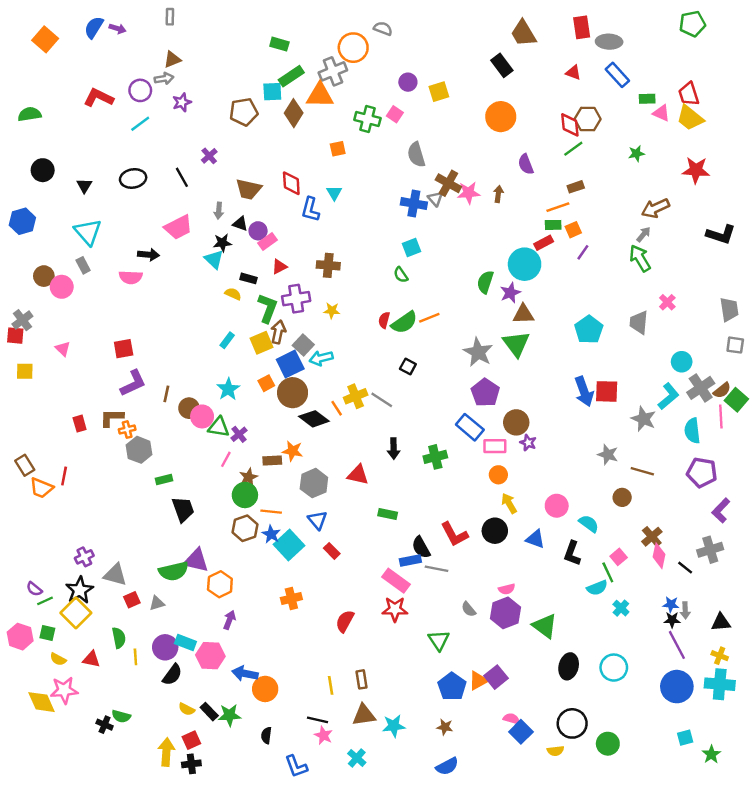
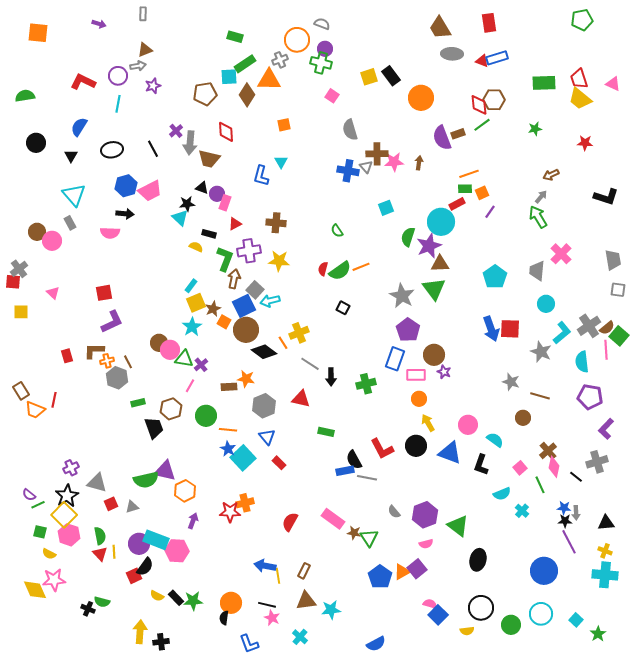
blue semicircle: (94, 27) -> (79, 127), moved
orange square: (45, 39) -> (38, 33), turned -35
gray ellipse: (609, 42) -> (452, 54), moved
black rectangle: (502, 65) -> (391, 76), moved
gray cross: (333, 71) -> (280, 60), size x0.7
blue rectangle: (617, 75) -> (497, 58), moved, turned -65
purple circle: (408, 82) -> (325, 49), moved
green rectangle: (647, 99) -> (544, 83), size x1.6
pink triangle: (661, 113) -> (613, 84), moved
green cross: (367, 119) -> (321, 63), moved
cyan line: (140, 124) -> (118, 104), turned -42
purple semicircle: (526, 164) -> (442, 138), size x1.4
red star: (696, 170) -> (585, 143), size x0.7
red diamond: (291, 183) -> (226, 132), moved
brown cross: (448, 183) -> (377, 154), turned -30
brown rectangle: (576, 187) -> (458, 134), moved
brown arrow: (655, 208) -> (551, 175), size x0.7
gray arrow: (219, 211) -> (190, 143), moved, size x1.6
blue hexagon: (22, 221) -> (126, 186), moved
pink rectangle: (268, 242) -> (225, 203), turned -35
cyan square: (412, 247) -> (386, 208), moved
purple star: (510, 293) -> (429, 246), size x1.4
pink cross: (667, 302) -> (561, 254), size x1.5
yellow star: (332, 311) -> (279, 261), size x1.5
yellow square: (262, 343) -> (196, 303), moved
cyan circle: (682, 362) -> (546, 304), moved
orange square: (266, 383) -> (224, 322), turned -32
brown line: (166, 394) -> (128, 362), moved, turned -40
gray line: (382, 400) -> (310, 364), moved
blue rectangle: (470, 427) -> (395, 359), turned 70
brown star: (248, 477) -> (213, 309), moved
brown hexagon: (245, 528) -> (171, 409), moved
blue triangle: (535, 539) -> (450, 453), size x1.4
green line: (608, 572) -> (540, 485), moved
pink rectangle: (396, 581) -> (333, 519), moved
pink semicircle: (507, 589) -> (426, 544), moved
red star: (395, 609) -> (230, 512), moved
pink hexagon: (20, 637) -> (69, 535), moved
cyan rectangle: (185, 643) -> (156, 540), size x1.4
red triangle: (91, 659) -> (100, 554), moved, turned 35
cyan circle: (614, 668) -> (541, 614), moved
blue arrow: (245, 673) -> (265, 566), moved
brown rectangle: (362, 679) -> (304, 571), turned 35
blue circle: (677, 687) -> (544, 571), moved
orange circle: (265, 689) -> (231, 603), moved
brown star: (445, 727) -> (354, 533), moved
cyan square: (685, 738) -> (576, 620), turned -32
red square: (191, 740) -> (134, 576), moved

